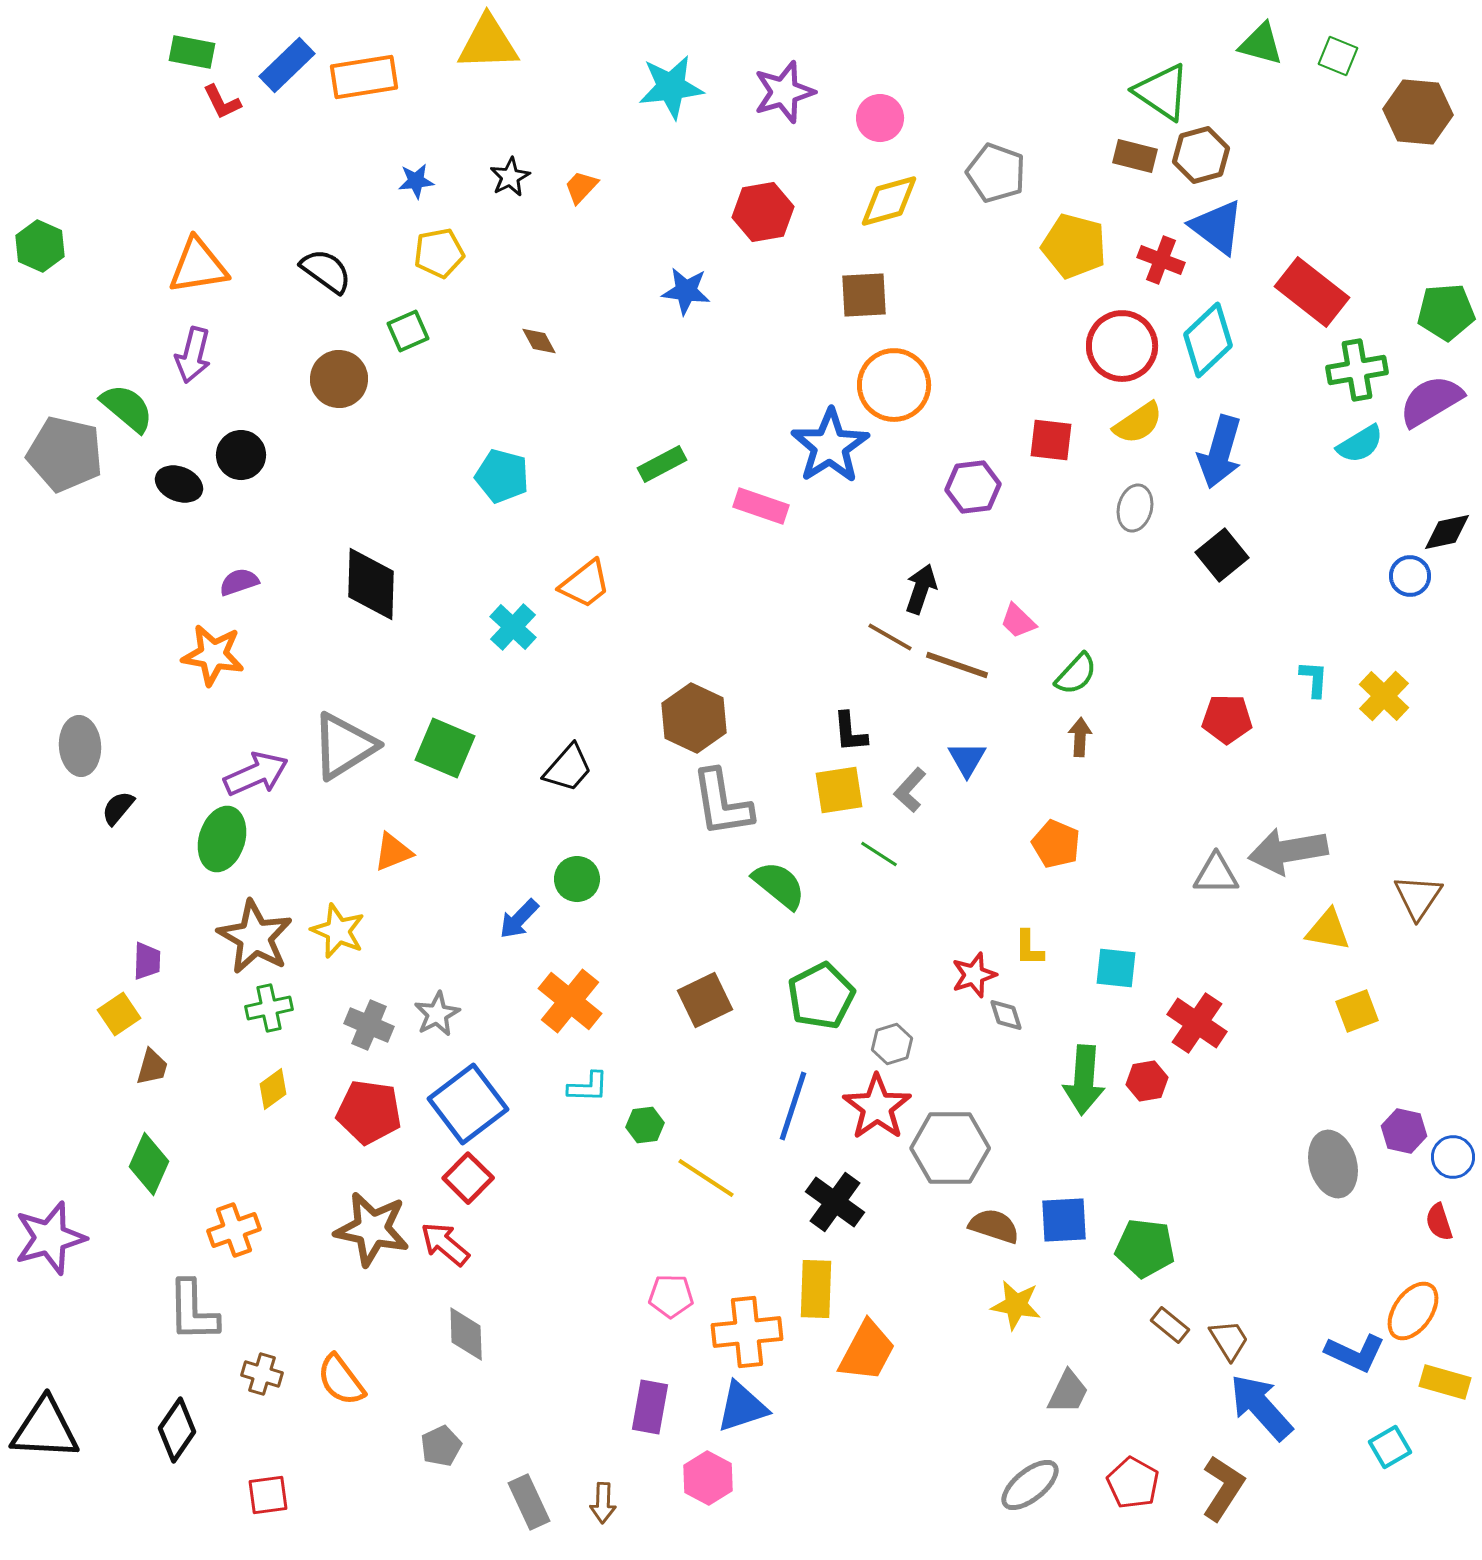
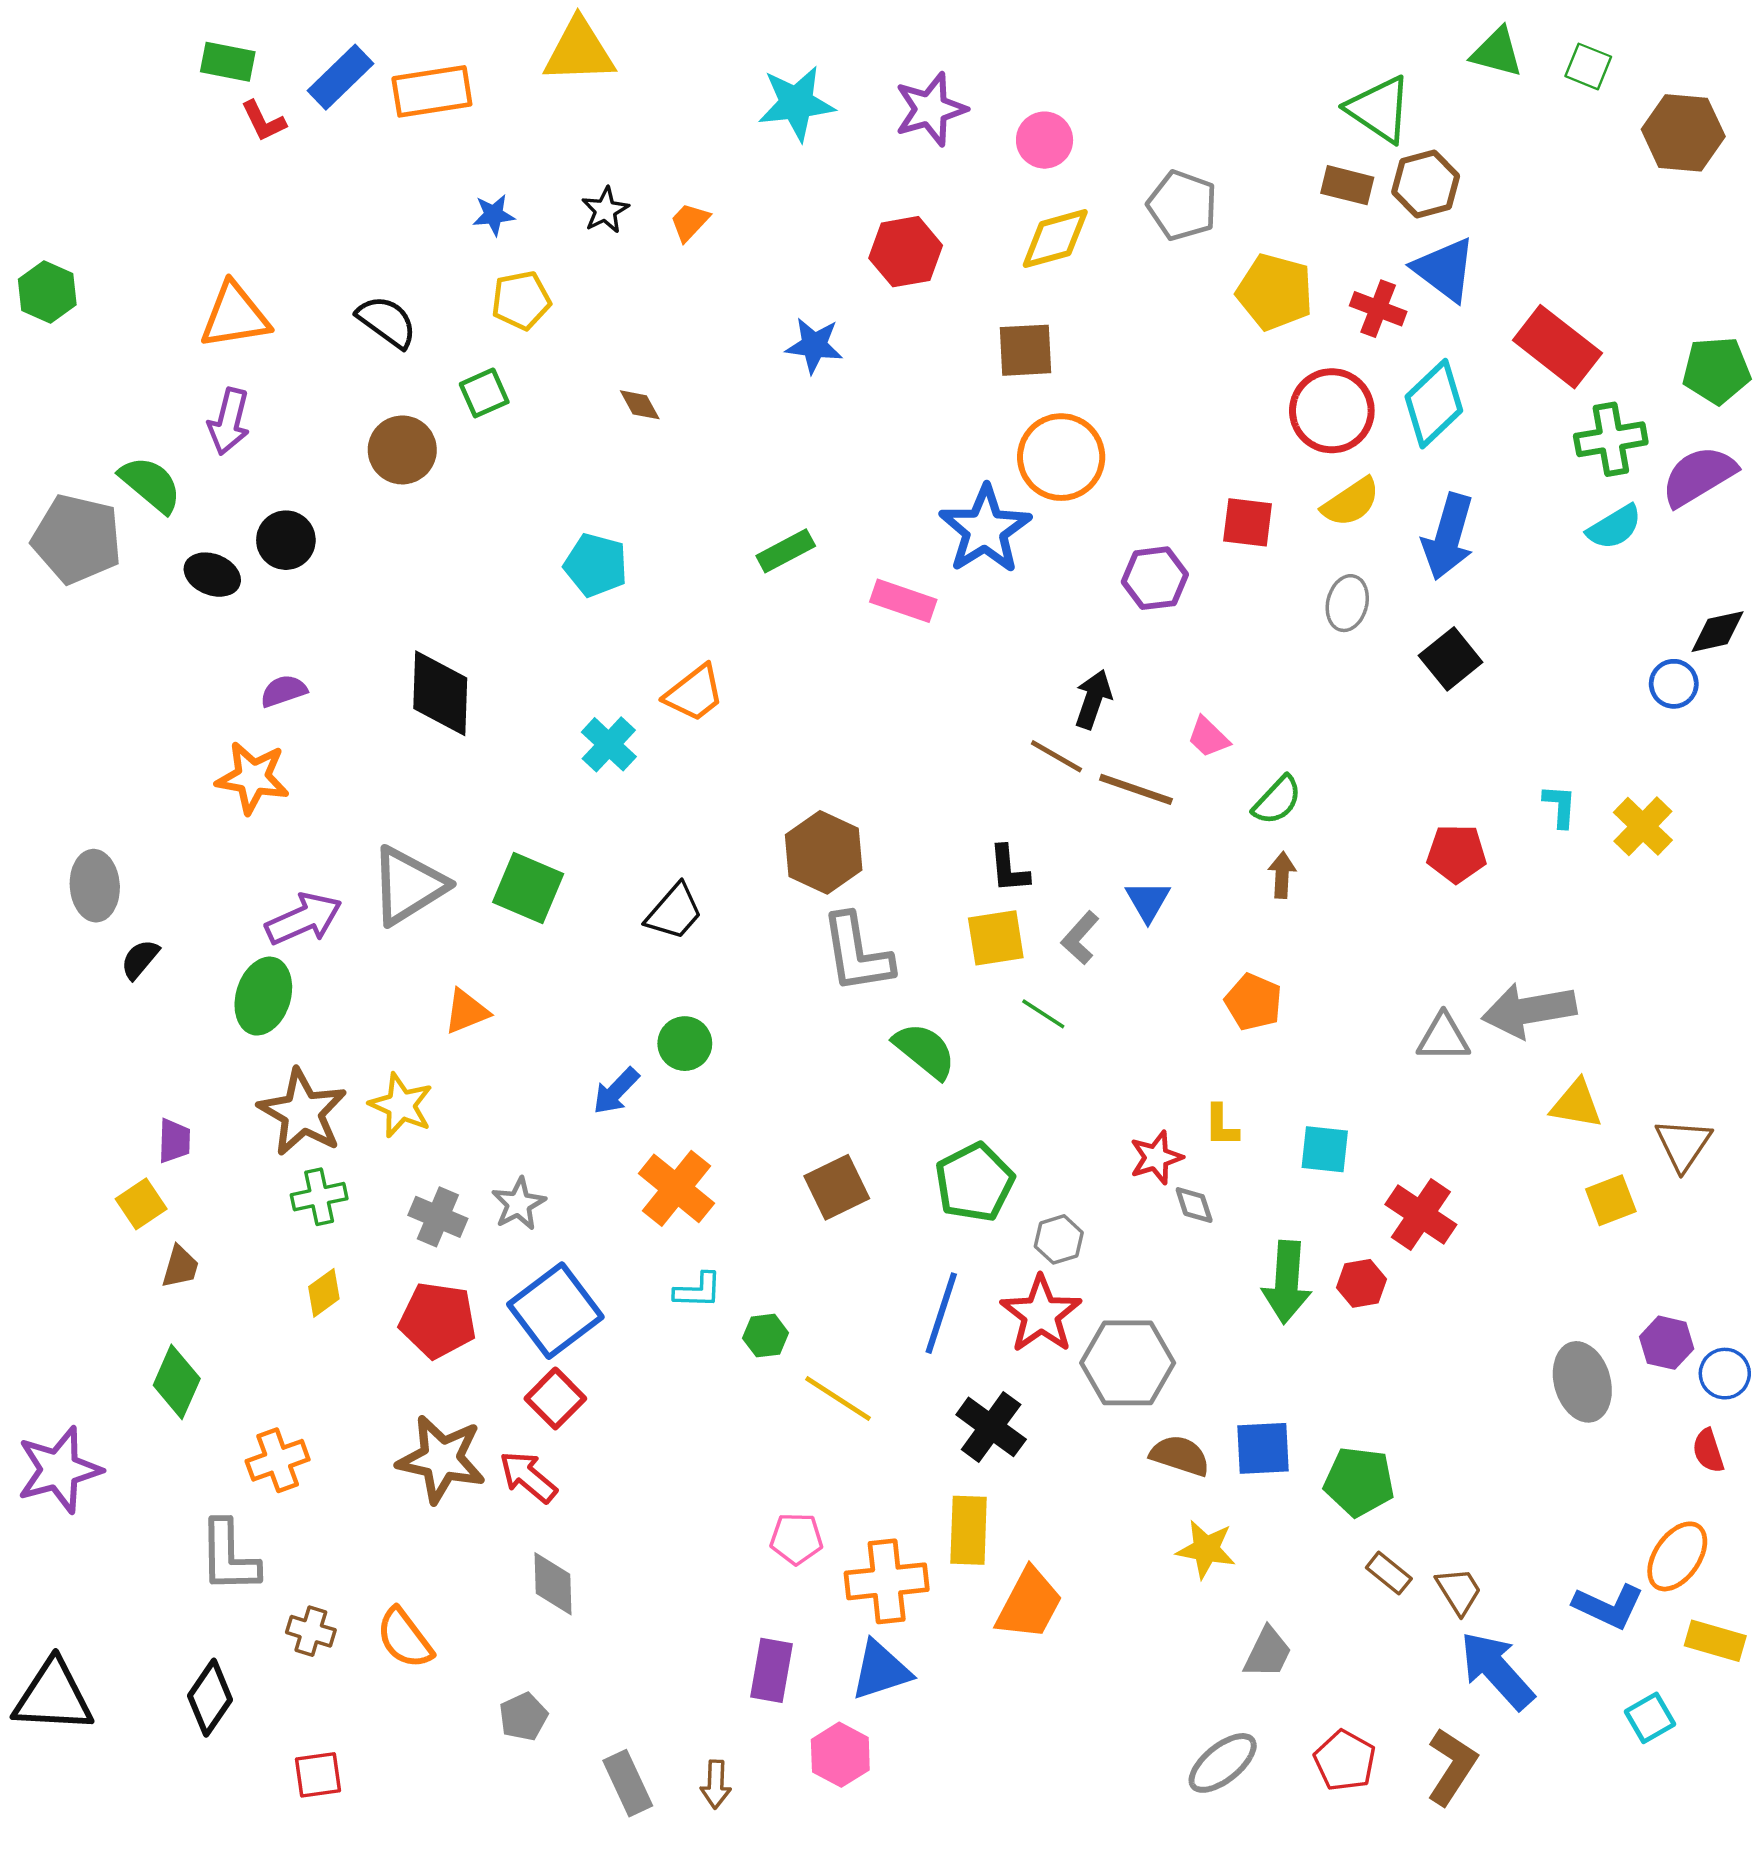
brown triangle: (1418, 897) -> (1683, 1144), moved

